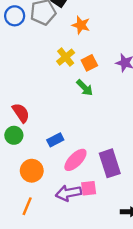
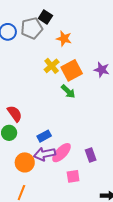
orange square: (89, 63) -> (72, 70), size x1.5
purple rectangle: (110, 163) -> (91, 155), size x0.6
purple arrow: (68, 193) -> (45, 154), moved

